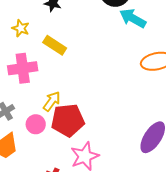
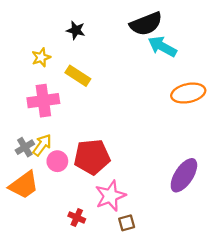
yellow star: (21, 28) -> (41, 57), turned 30
yellow arrow: (52, 101) -> (42, 145), moved

